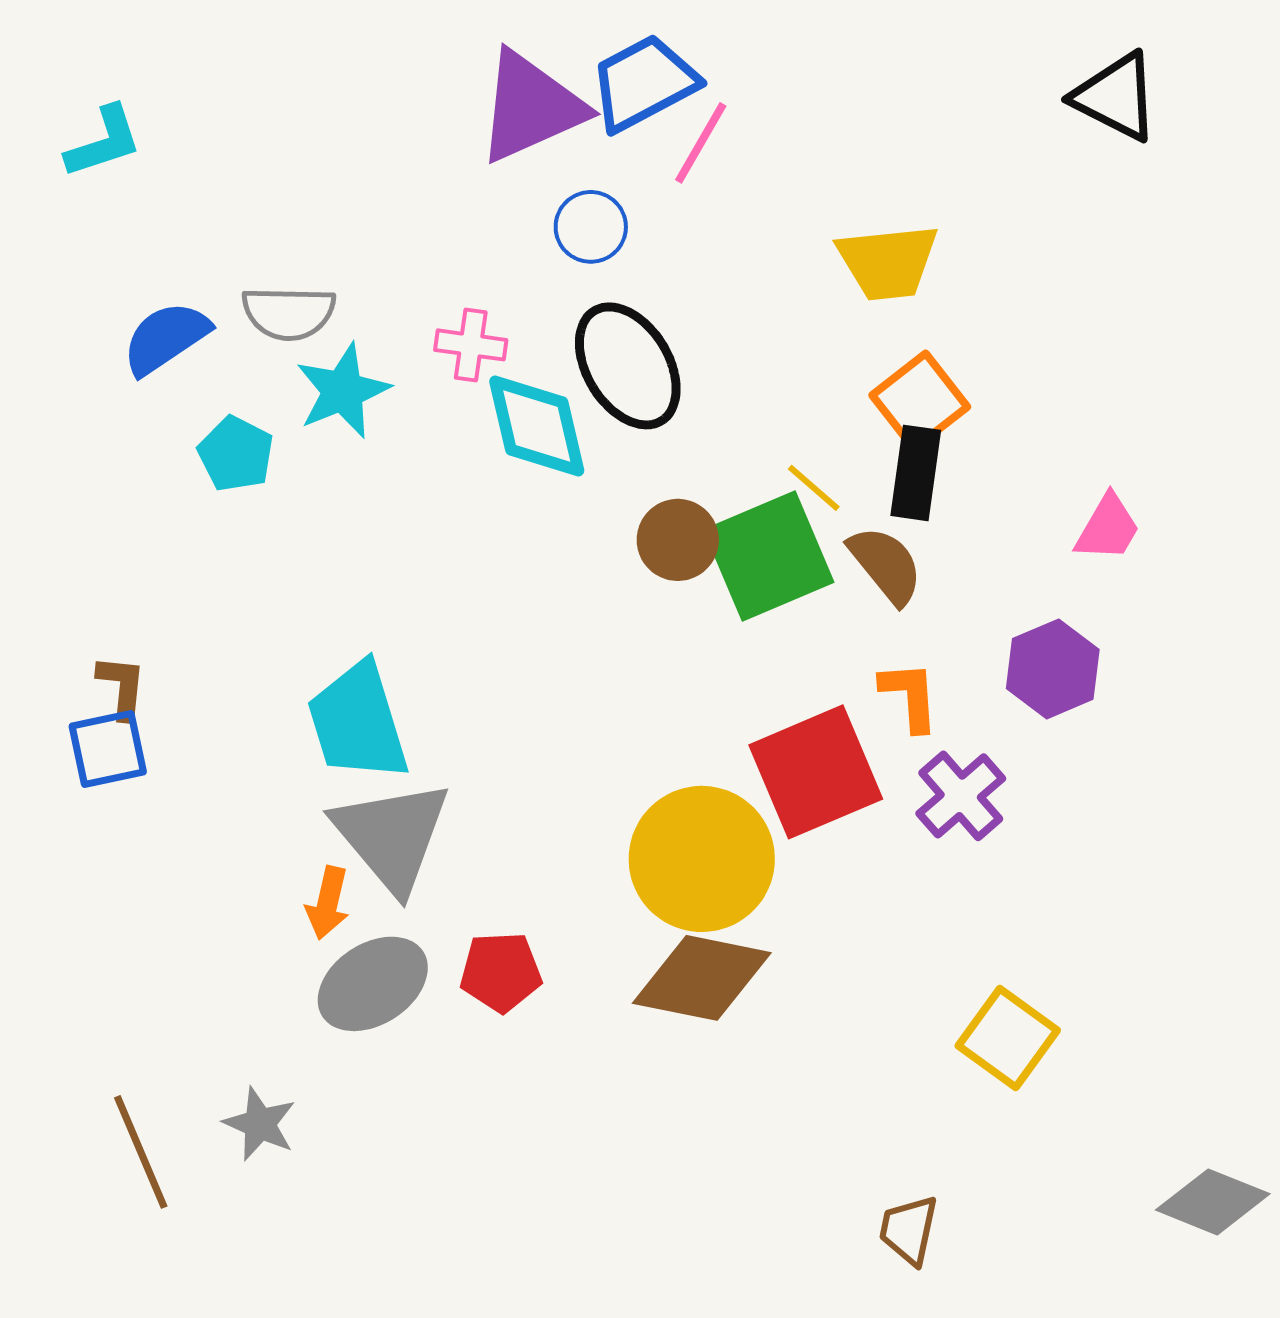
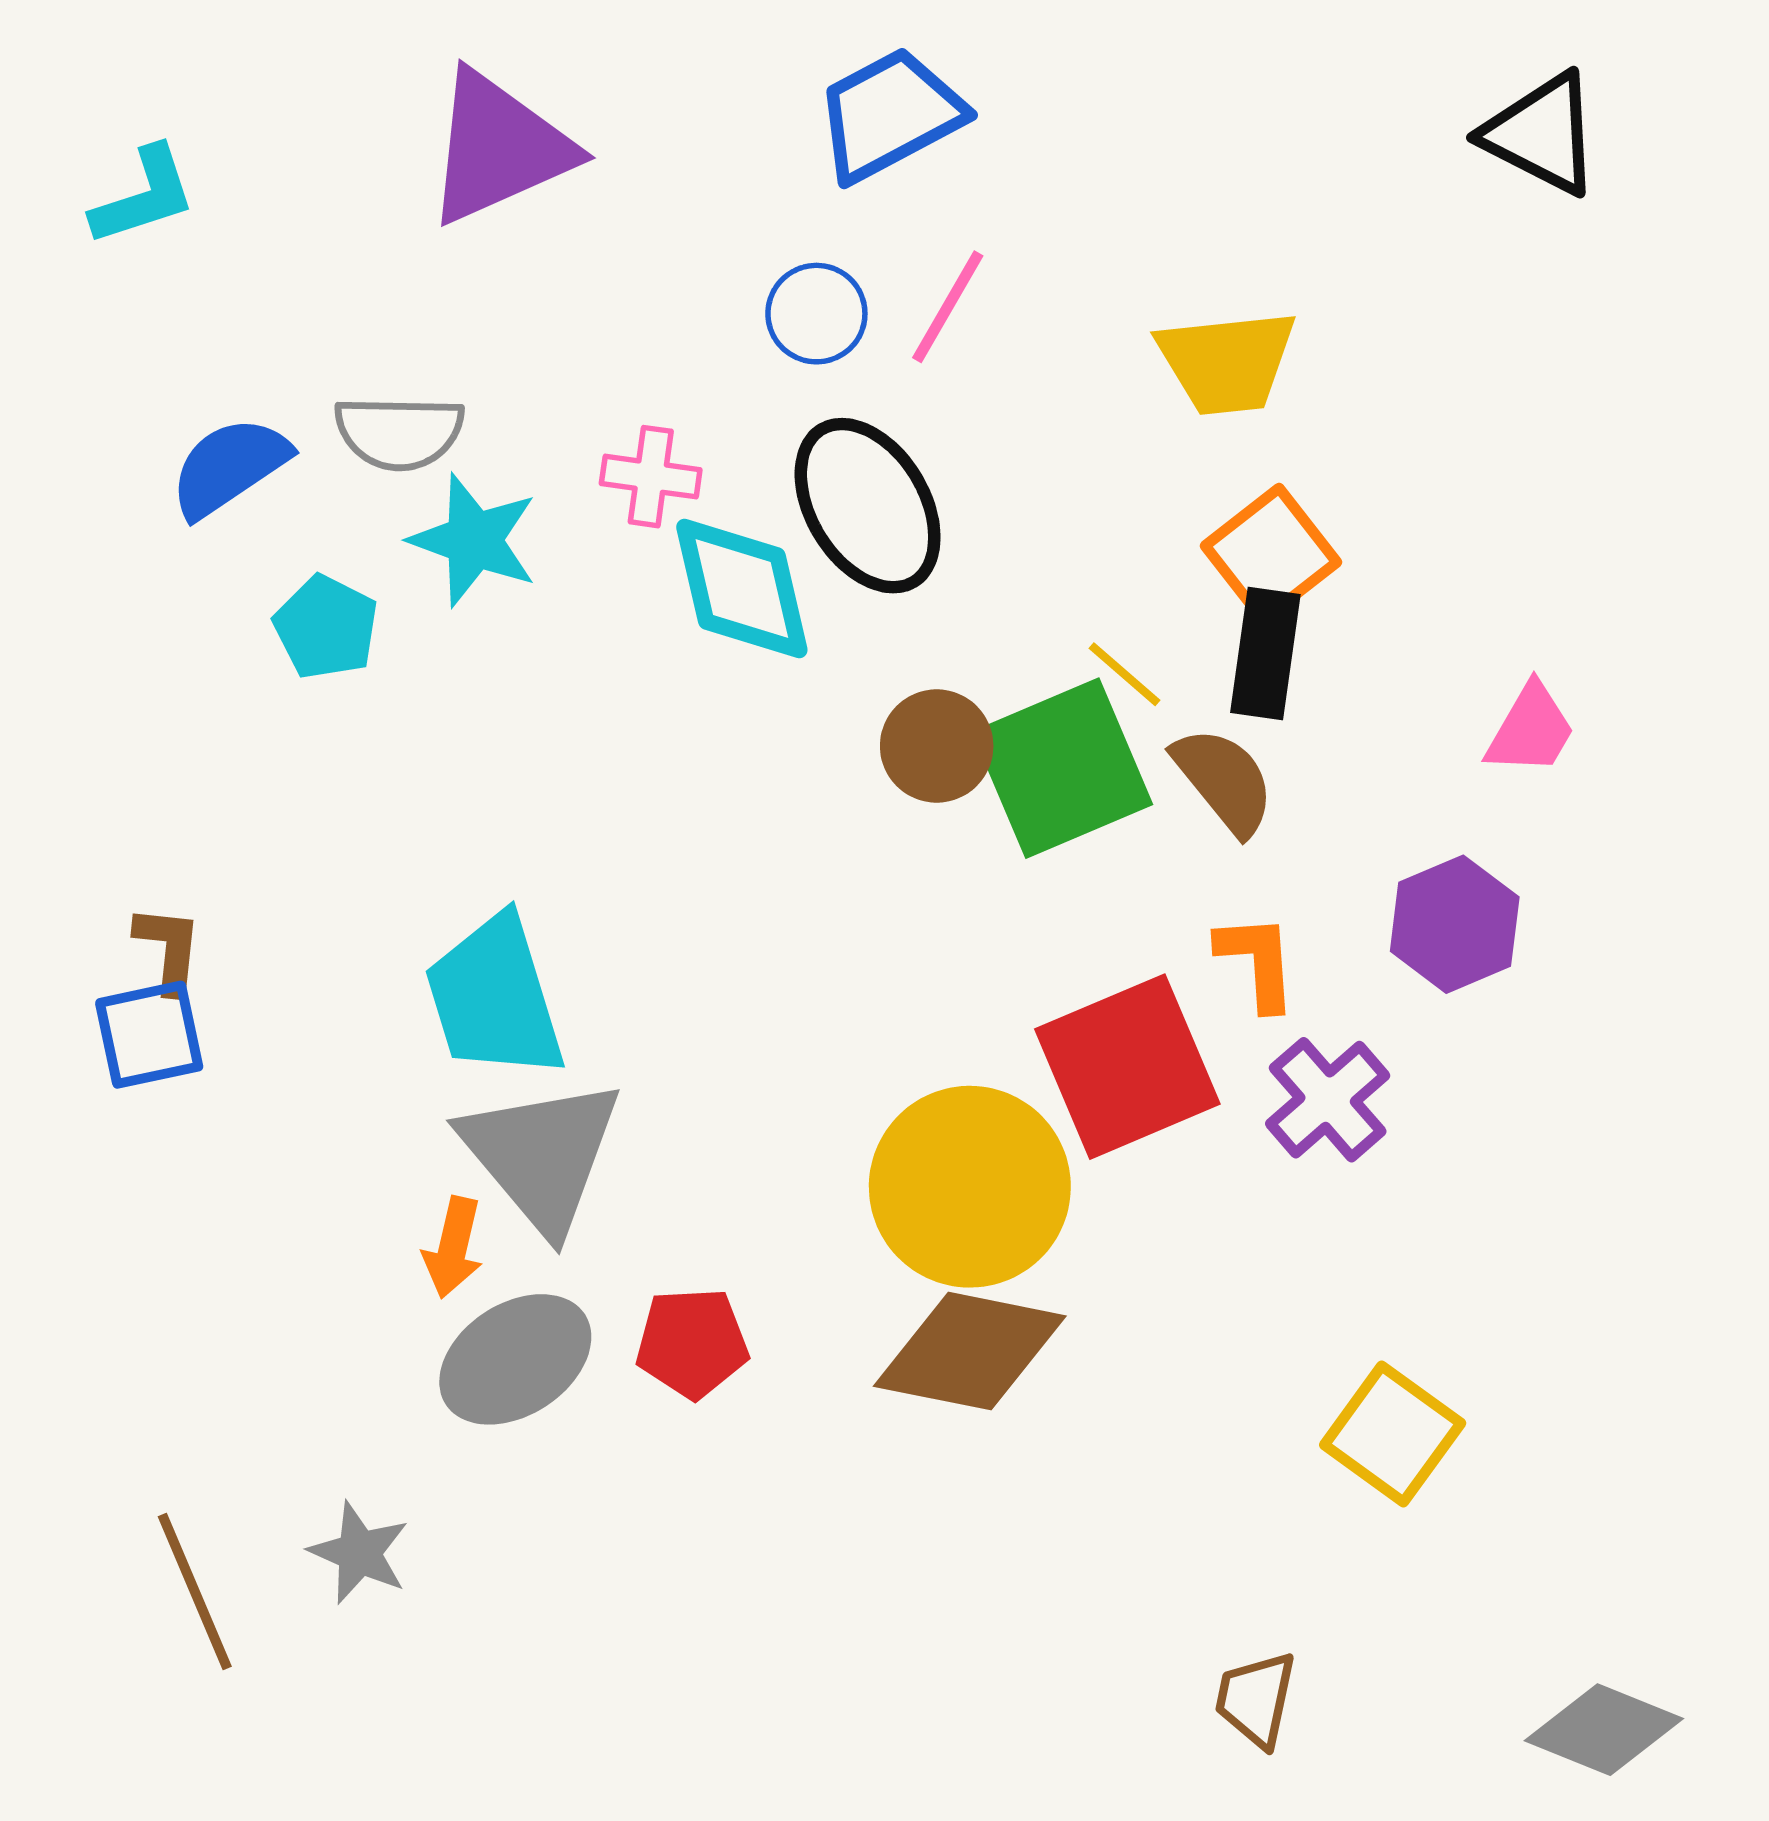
purple triangle: (531, 107) -> (499, 148), moved
pink line: (701, 143) -> (948, 307), moved
cyan star: (343, 391) -> (474, 540), turned -30
gray diamond: (1213, 1202) -> (1604, 1730), moved

